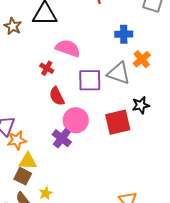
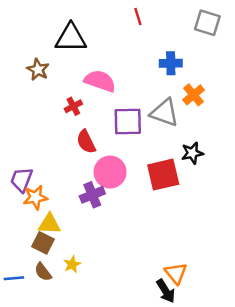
brown star: (13, 26) -> (38, 70), moved
red cross: (47, 68) -> (73, 106), turned 32
purple cross: (62, 138) -> (92, 195), turned 30

